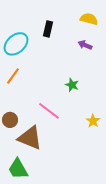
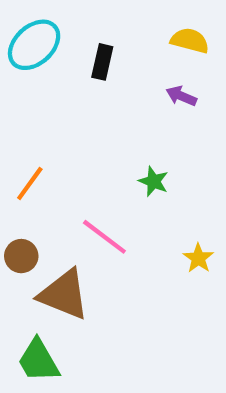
cyan ellipse: (16, 44) -> (34, 45), moved
orange line: (13, 76) -> (30, 184), moved

